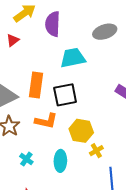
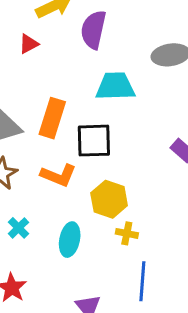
yellow cross: (96, 151) -> (127, 233), turned 32

